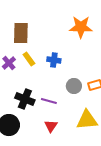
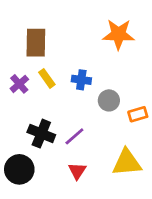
gray circle: (74, 86) -> (109, 100), moved
purple line: (49, 101) -> (74, 136), turned -56

